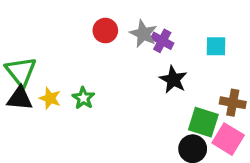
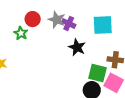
cyan square: (216, 46) -> (103, 25), size x1.5
green star: (83, 98) -> (21, 33), moved

